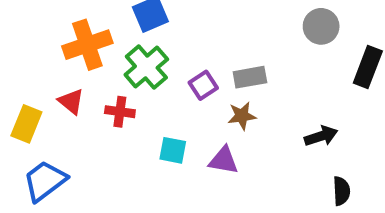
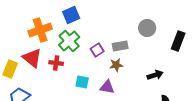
gray circle: (321, 26) -> (147, 28), moved
red triangle: (71, 102) -> (32, 58), size x1.5

